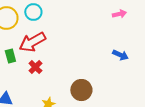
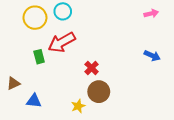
red cross: (35, 67) -> (92, 68), moved
brown circle: (81, 90) -> (99, 92), moved

